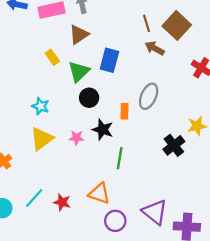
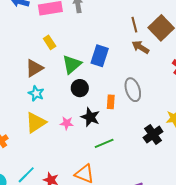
brown triangle: (79, 35) -> (34, 68), moved
yellow rectangle: (52, 57) -> (50, 42), moved
gray ellipse: (149, 96) -> (133, 90), turned -45
green line: (120, 158) -> (104, 143), turned 54

